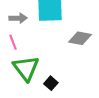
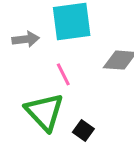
pink line: (13, 42) -> (63, 74), moved

